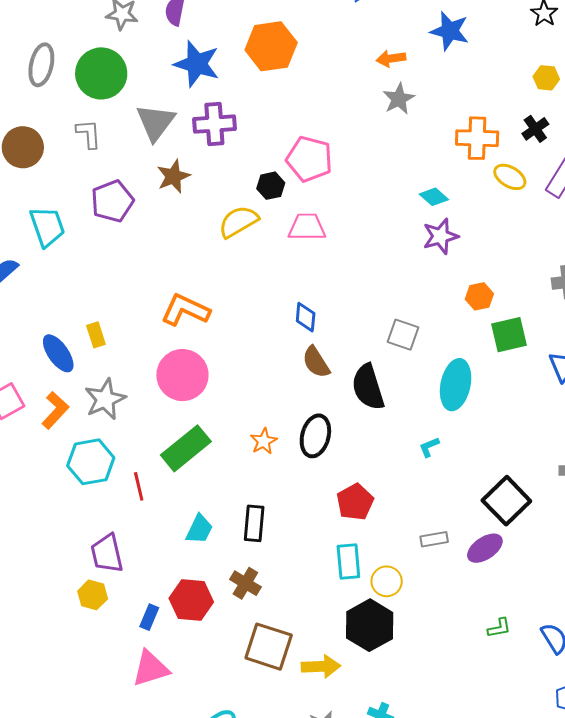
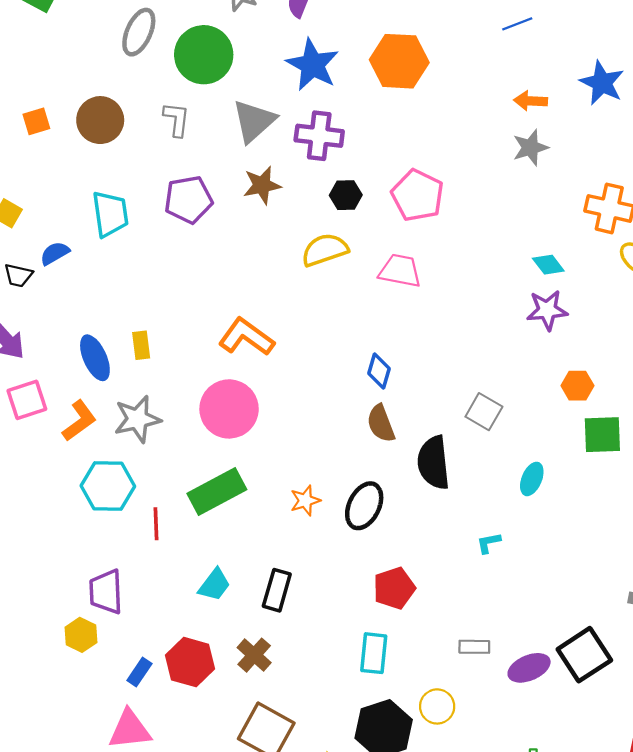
black hexagon: (271, 186) -> (346, 195), moved
cyan ellipse: (456, 385) -> (532, 479), size x0.6
black square: (506, 501) -> (584, 655), moved
yellow circle: (387, 581) -> (437, 706), moved

